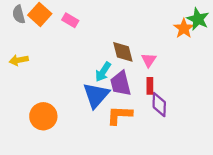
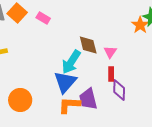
cyan arrow: (103, 72) -> (71, 62), size x1.4
purple trapezoid: (121, 83) -> (88, 99), moved
orange L-shape: (119, 115) -> (69, 105), moved

